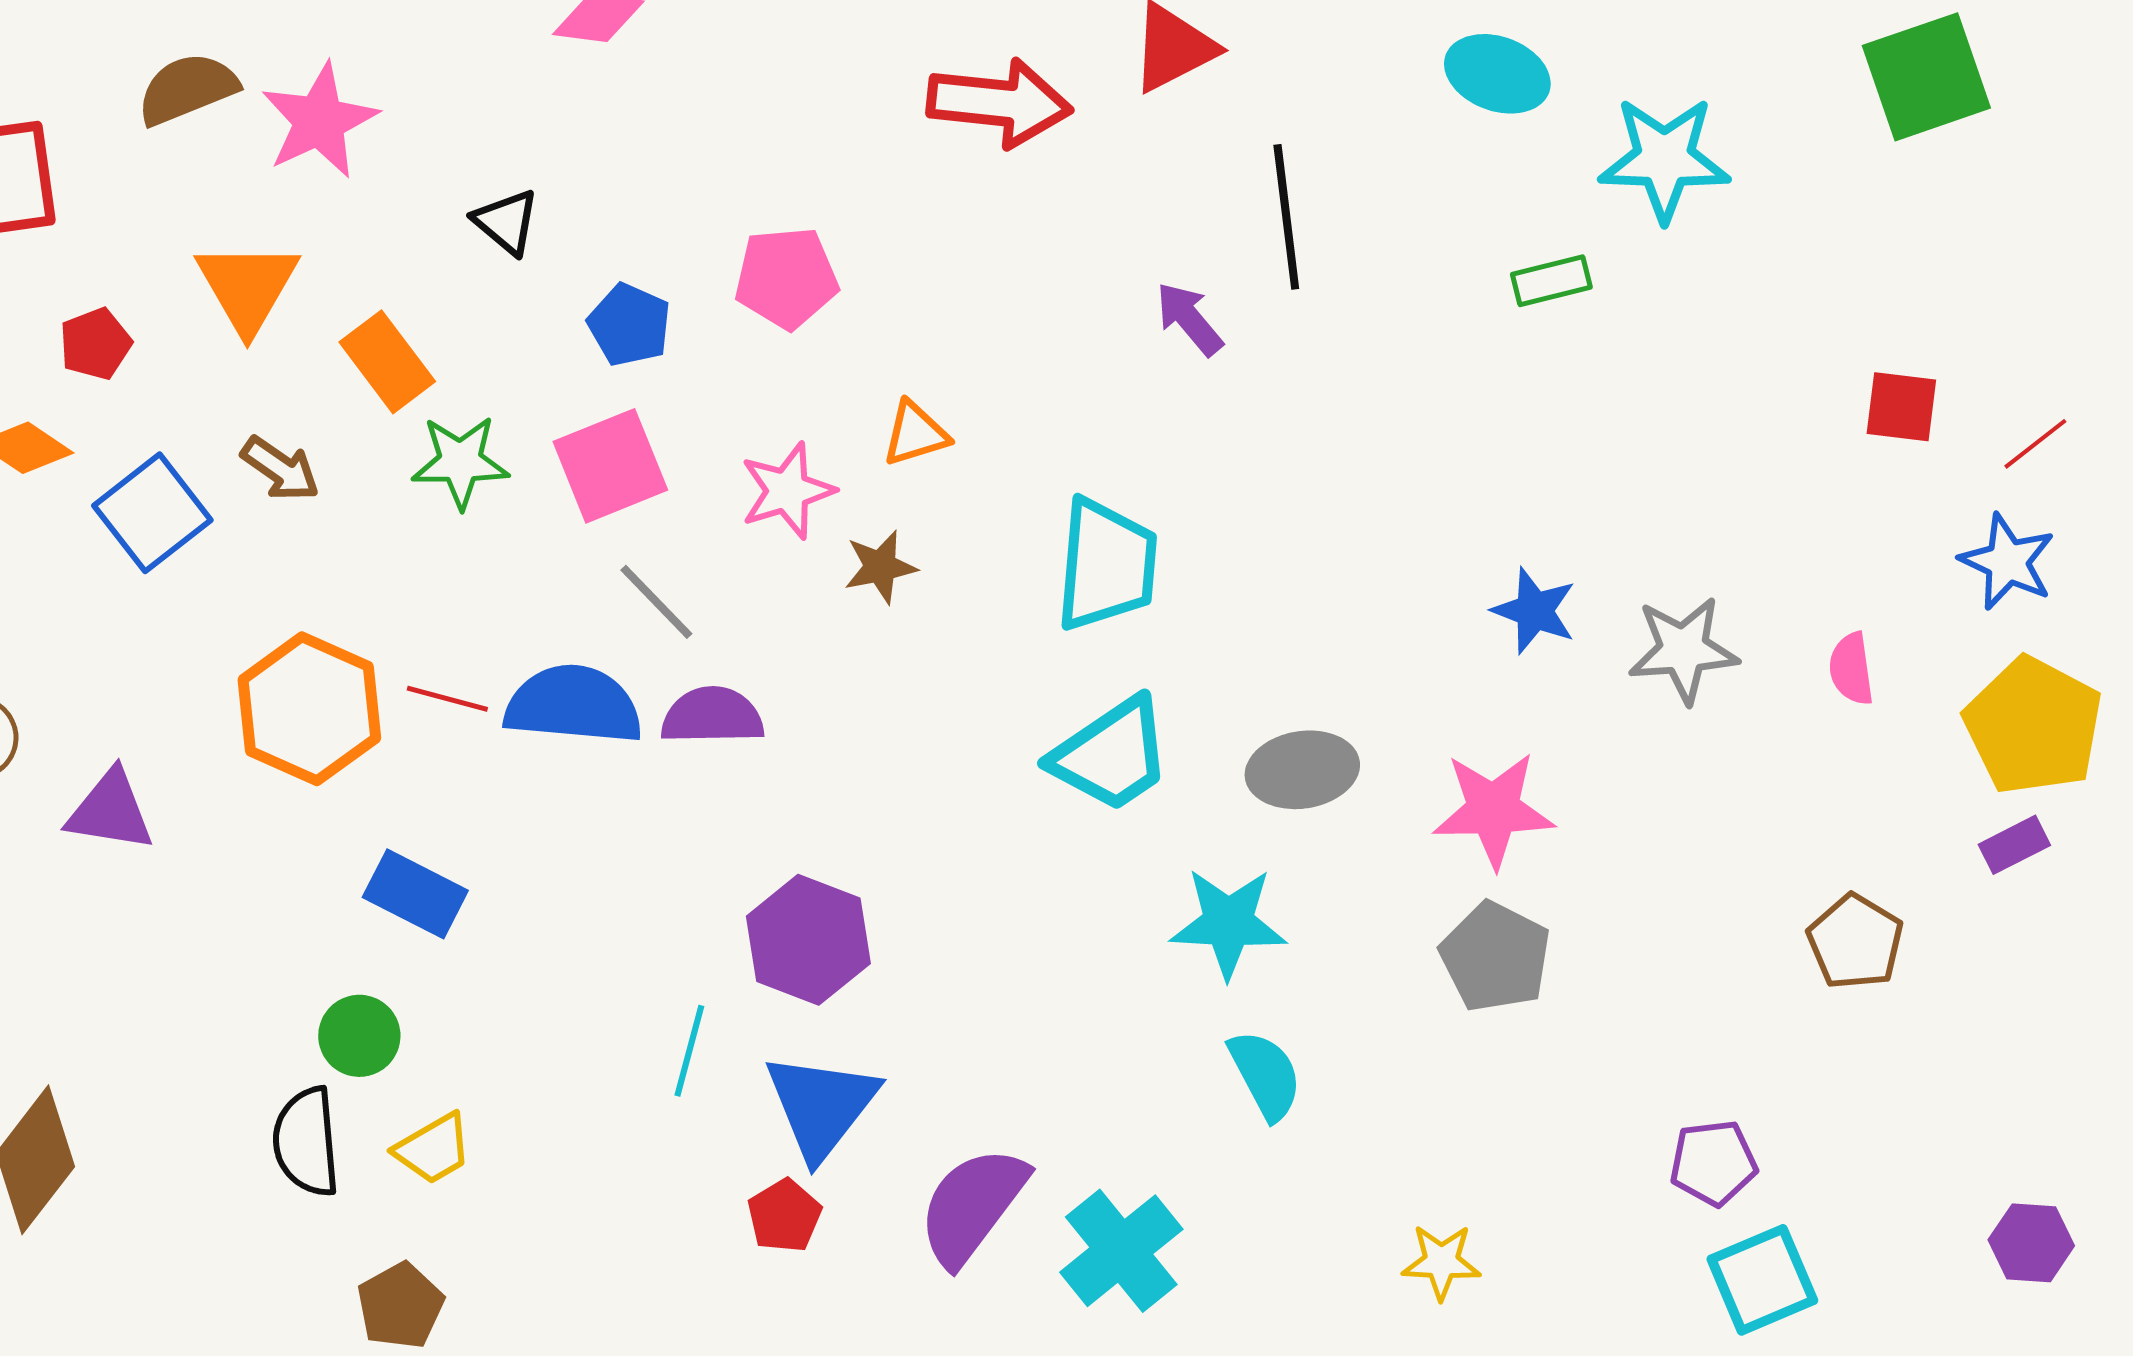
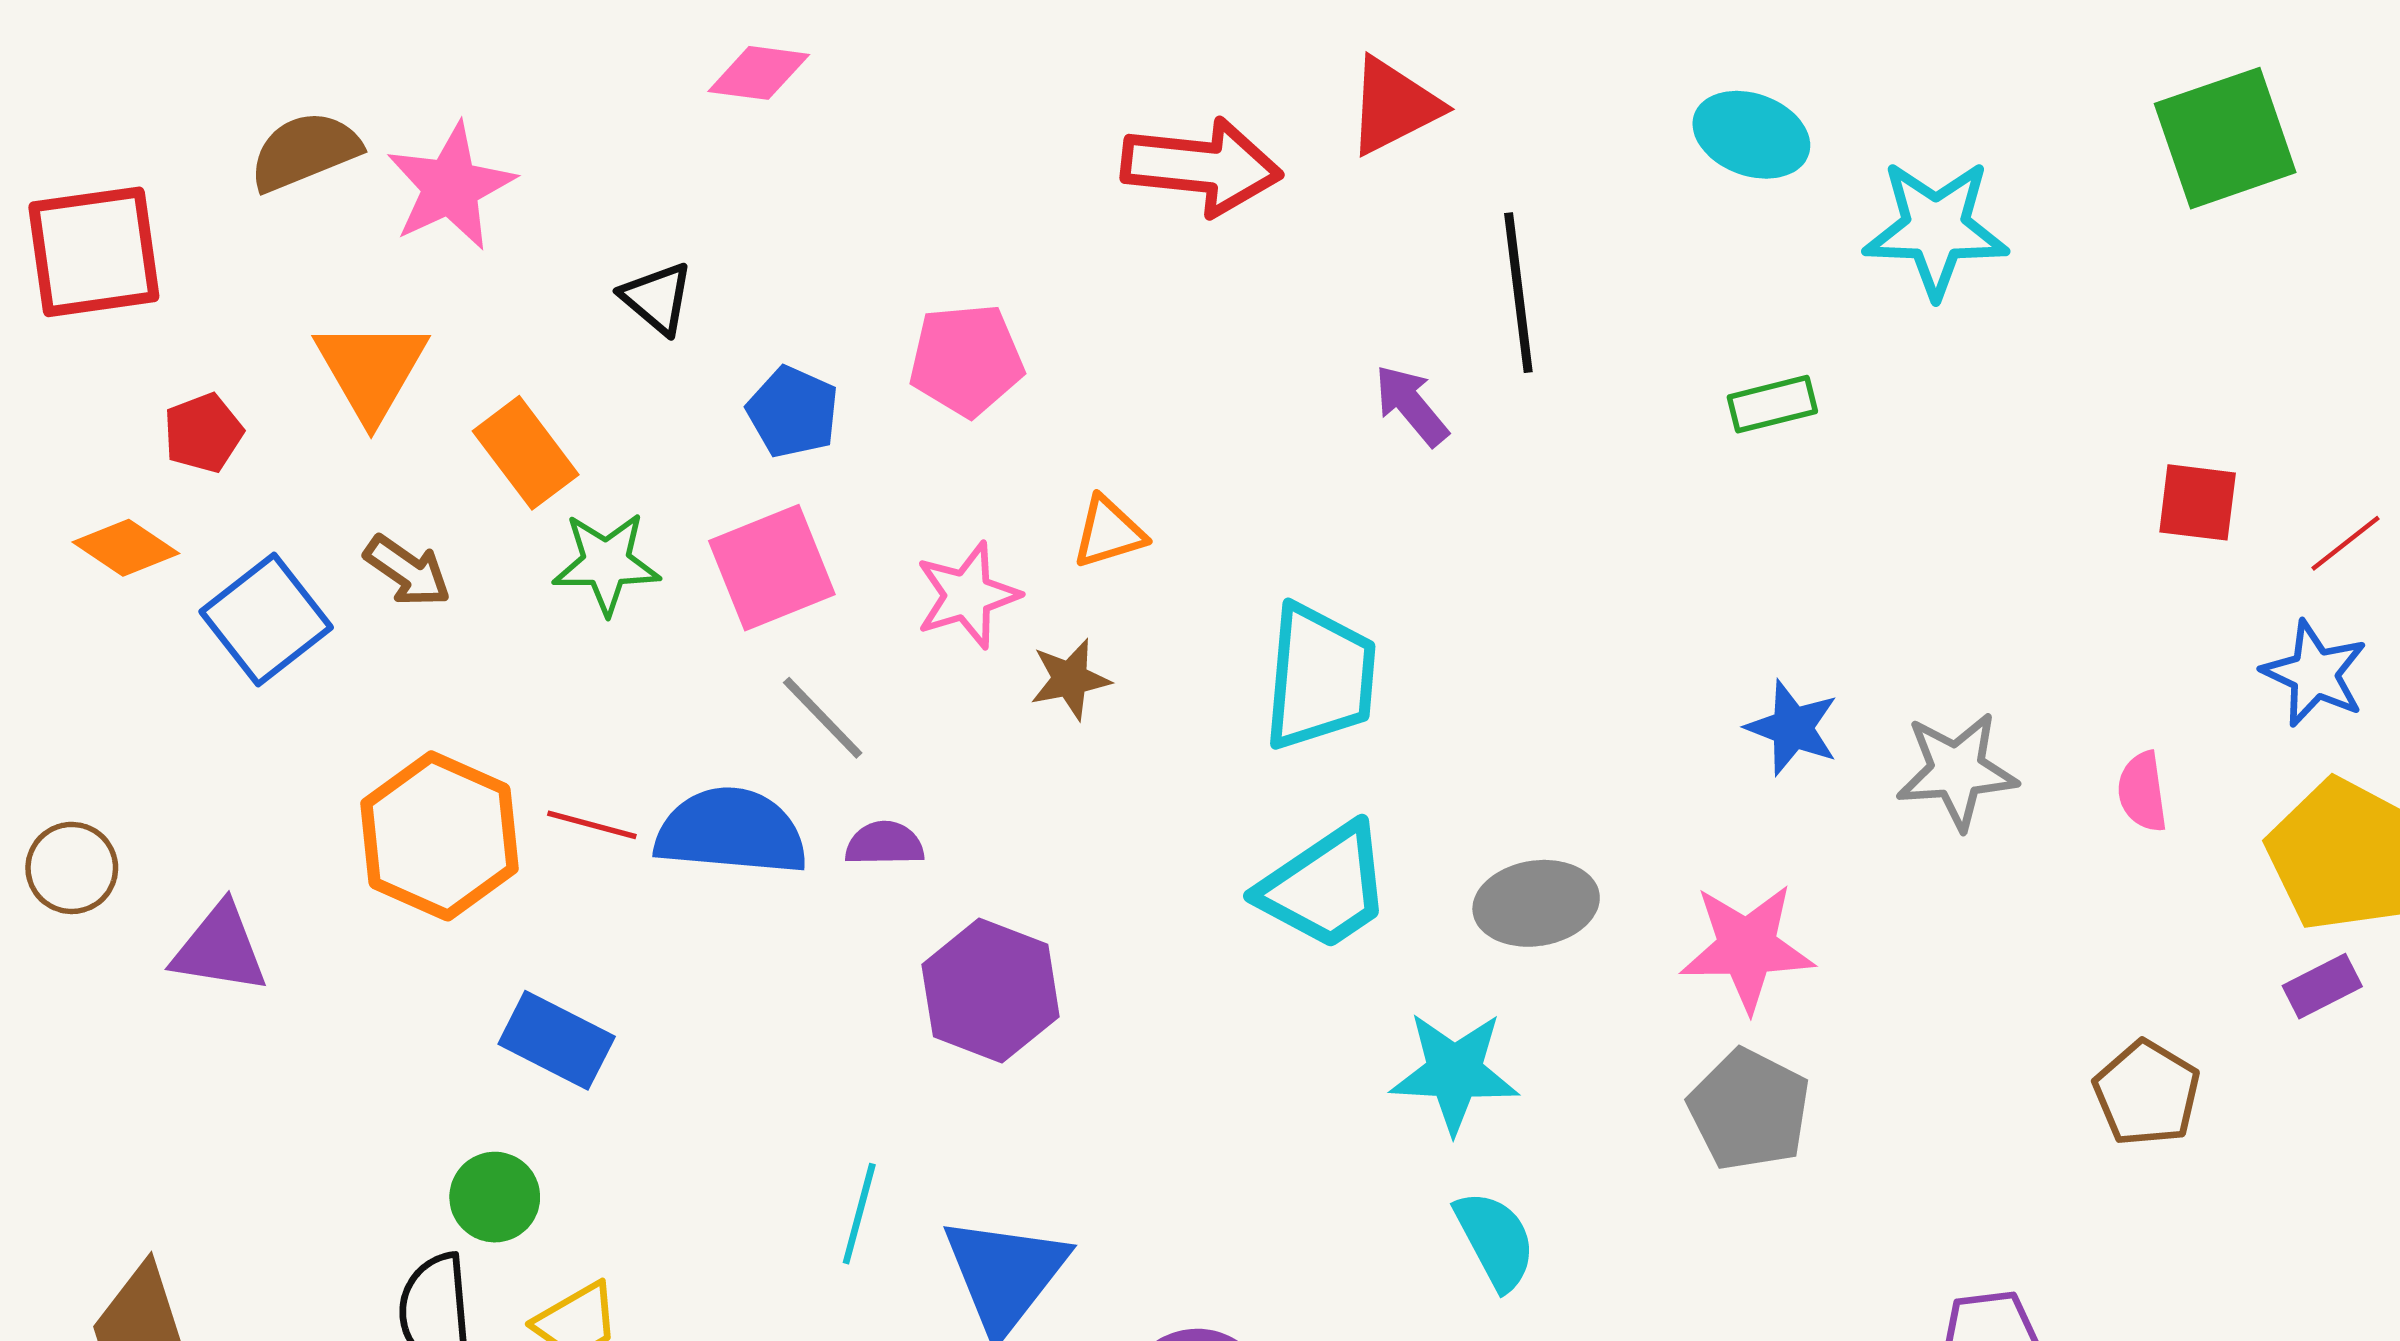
green rectangle: (1551, 281) -> (1772, 404), moved
purple semicircle: (712, 716) -> (885, 844), size x0.7
purple hexagon: (808, 940) -> (991, 991), moved

